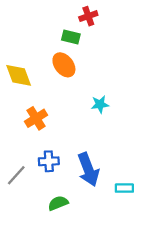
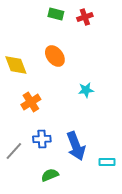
red cross: (88, 16) -> (85, 17), moved
green rectangle: (71, 37) -> (56, 14), moved

